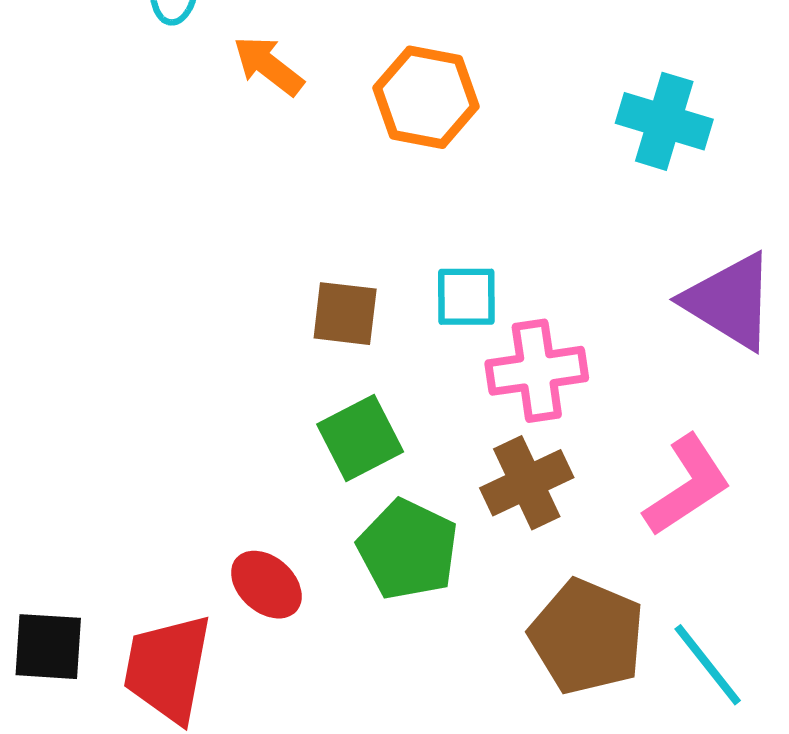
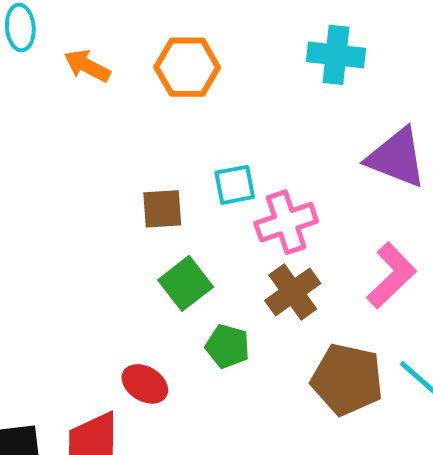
green pentagon: (408, 549) -> (227, 346), size x0.7

